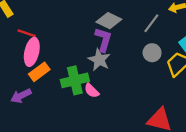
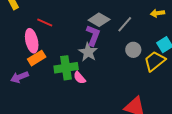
gray line: (151, 23) -> (125, 24), moved
red line: (27, 33) -> (45, 22), moved
pink ellipse: (32, 52) -> (32, 41), turned -30

